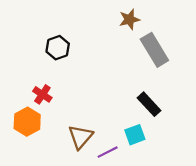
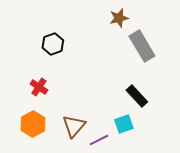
orange hexagon: (27, 122) -> (33, 124), moved

